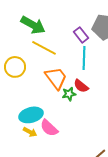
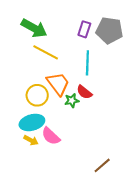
purple rectangle: (81, 35) -> (84, 29), moved, turned 56
yellow circle: (15, 67) -> (37, 95), moved

